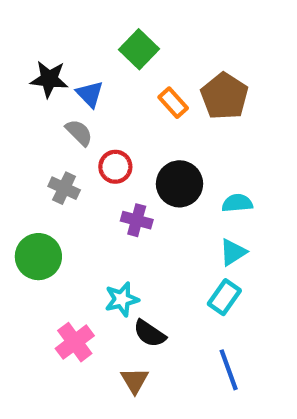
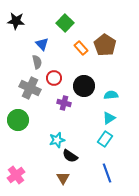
black star: (49, 79) -> (16, 21), moved
gray semicircle: (79, 133) -> (37, 62), turned 32
gray cross: (64, 188) -> (30, 88), size x1.5
pink cross: (75, 342) -> (16, 175), moved

